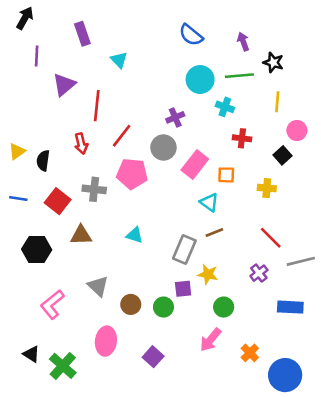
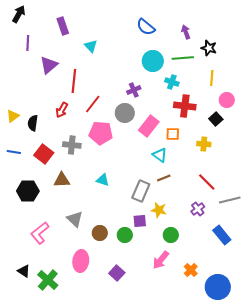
red cross: (242, 138) -> (185, 106), size x1.5
red arrow: (81, 144) -> (62, 110), turned 42
blue rectangle: (290, 307) -> (222, 235), turned 48

